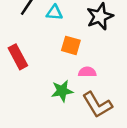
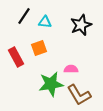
orange square: (71, 45) -> (39, 48), moved, turned -35
green star: (62, 91) -> (51, 84), size x1.4

